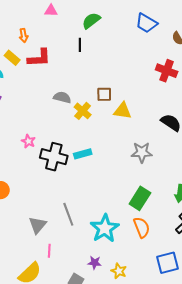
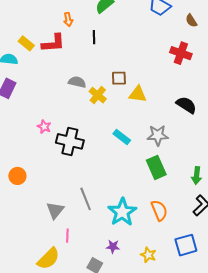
orange arrow: (24, 35) -> (68, 19), moved
black line: (80, 45) -> (94, 37), moved
cyan rectangle: (83, 154) -> (122, 137), moved, turned 54
green rectangle: (140, 198) -> (156, 167), moved, turned -55
yellow star: (119, 271) -> (148, 255), moved

